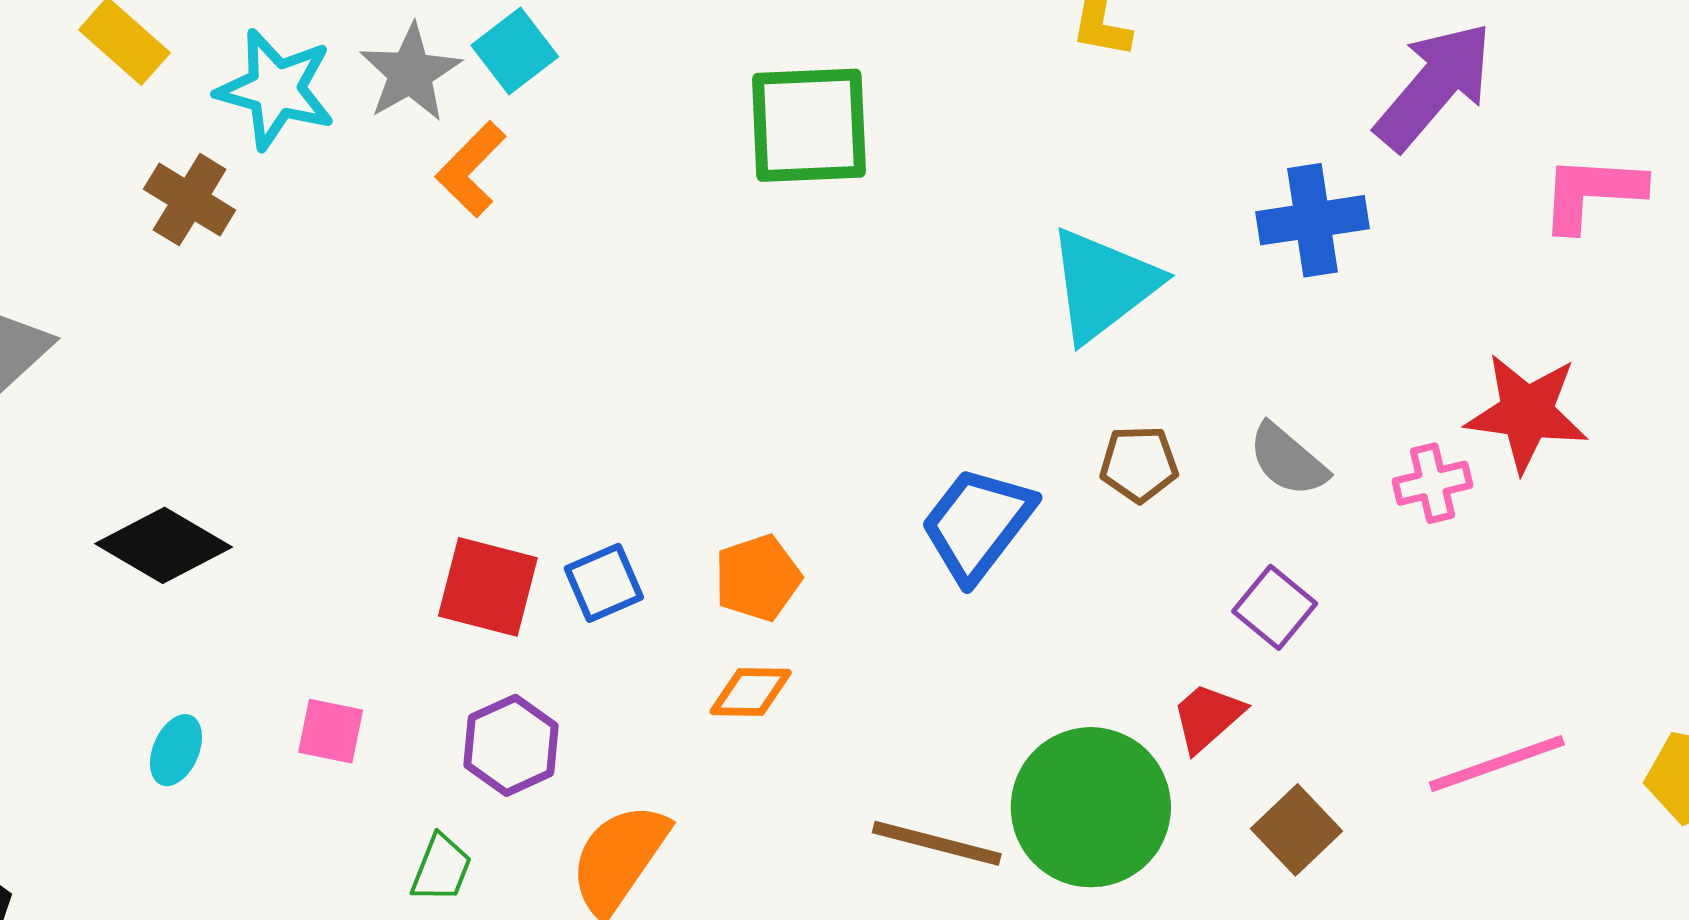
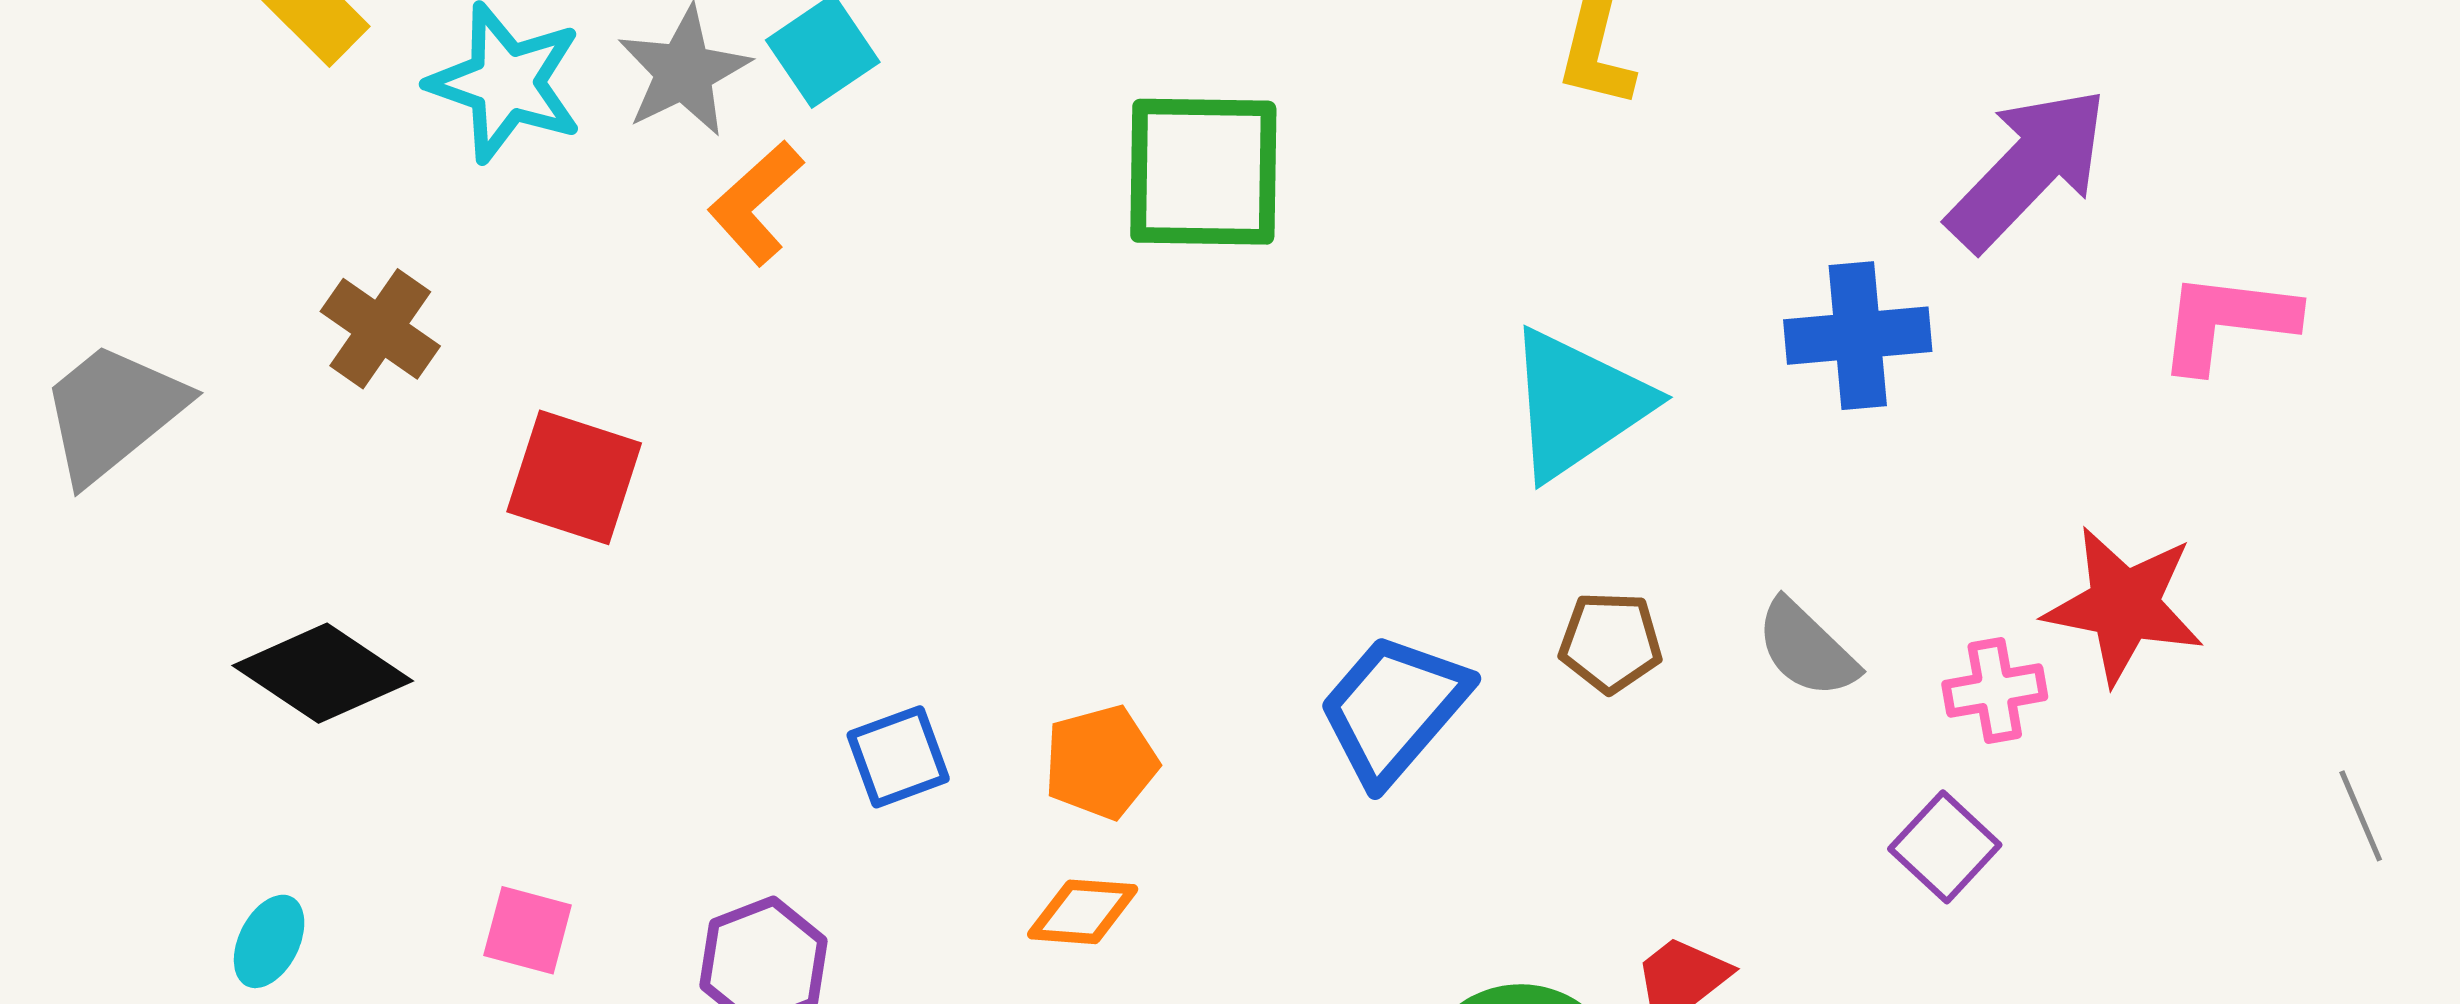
brown cross: (190, 200) -> (380, 329), moved
red square: (488, 587) -> (574, 477), moved
purple square: (1275, 607) -> (1945, 847), moved
cyan ellipse: (176, 750) -> (269, 941), moved

